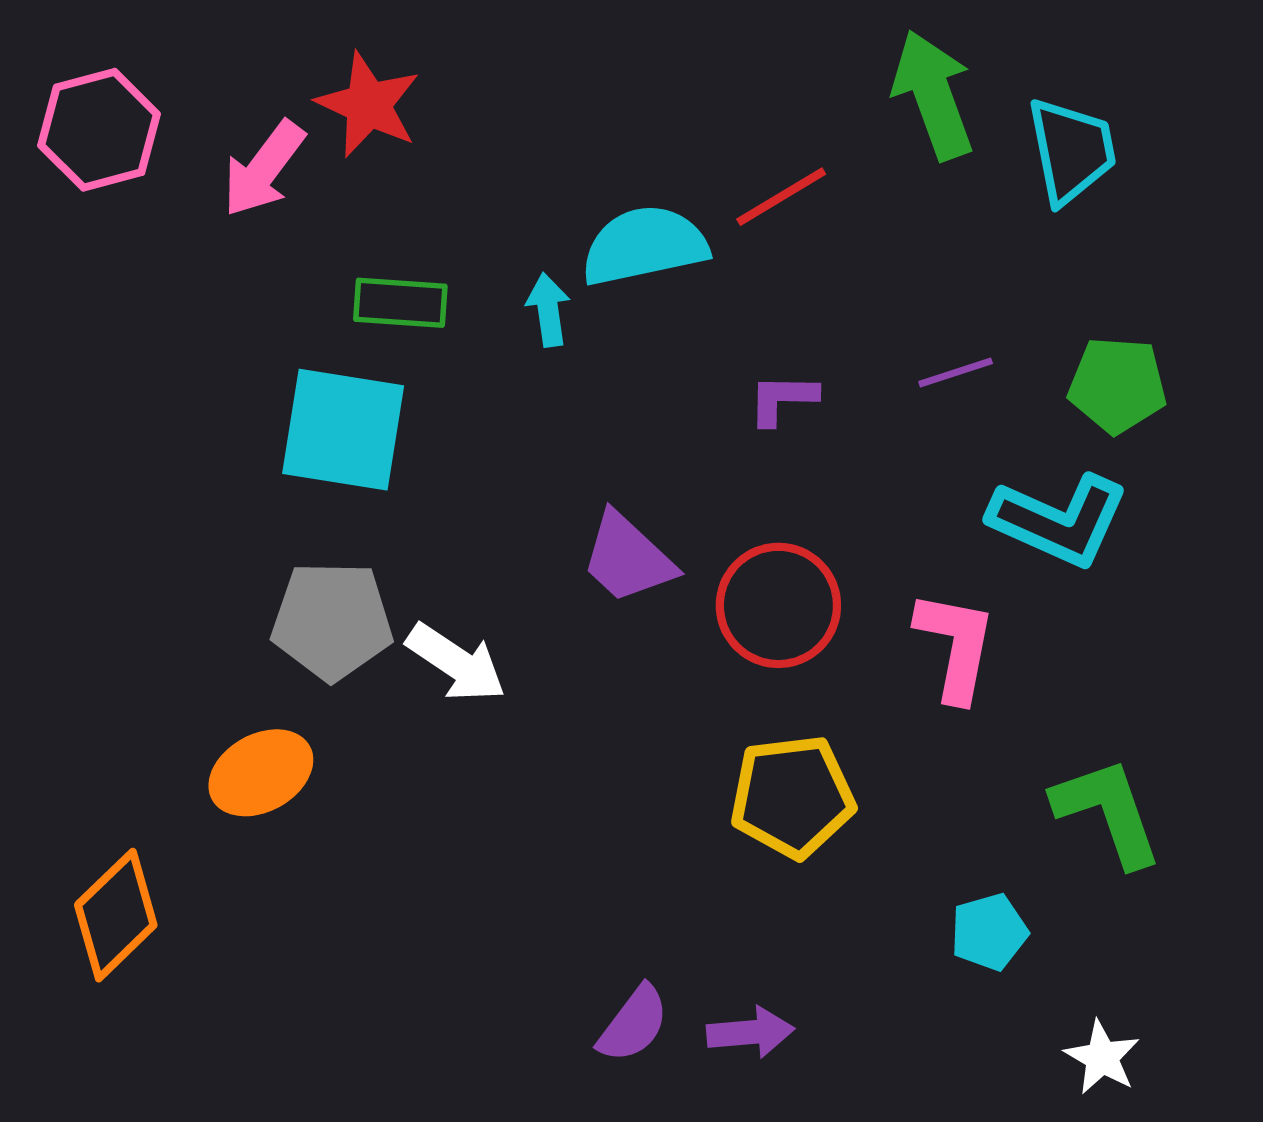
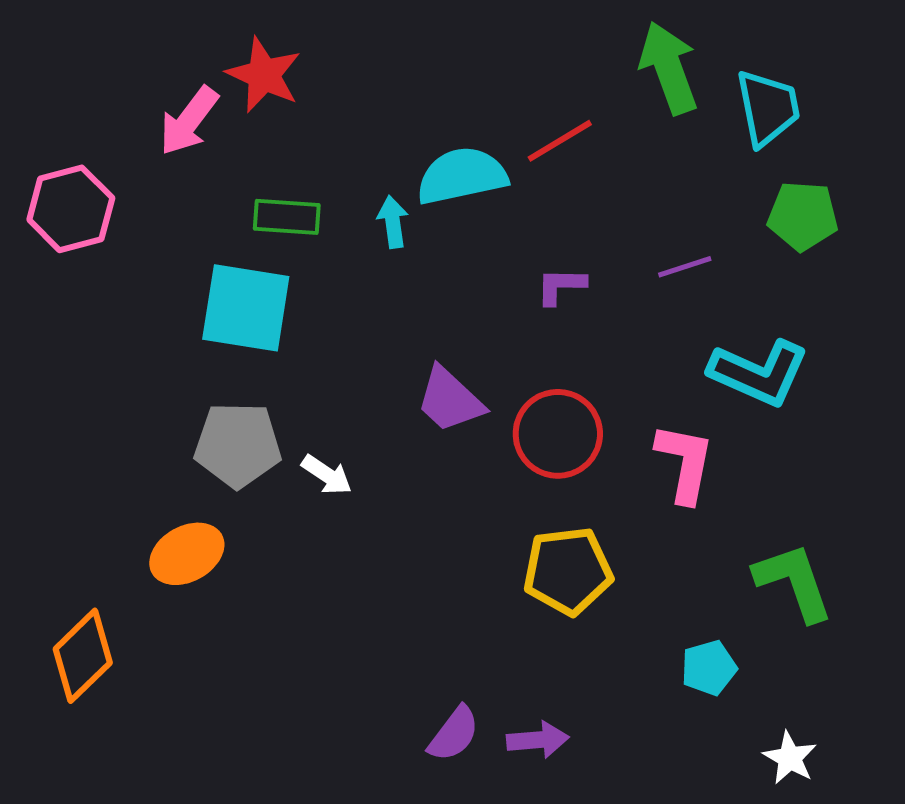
pink hexagon: (99, 130) -> (71, 209), moved
green pentagon: (1117, 385) -> (803, 216), moved
white arrow: (456, 663) -> (327, 475), size x0.7

